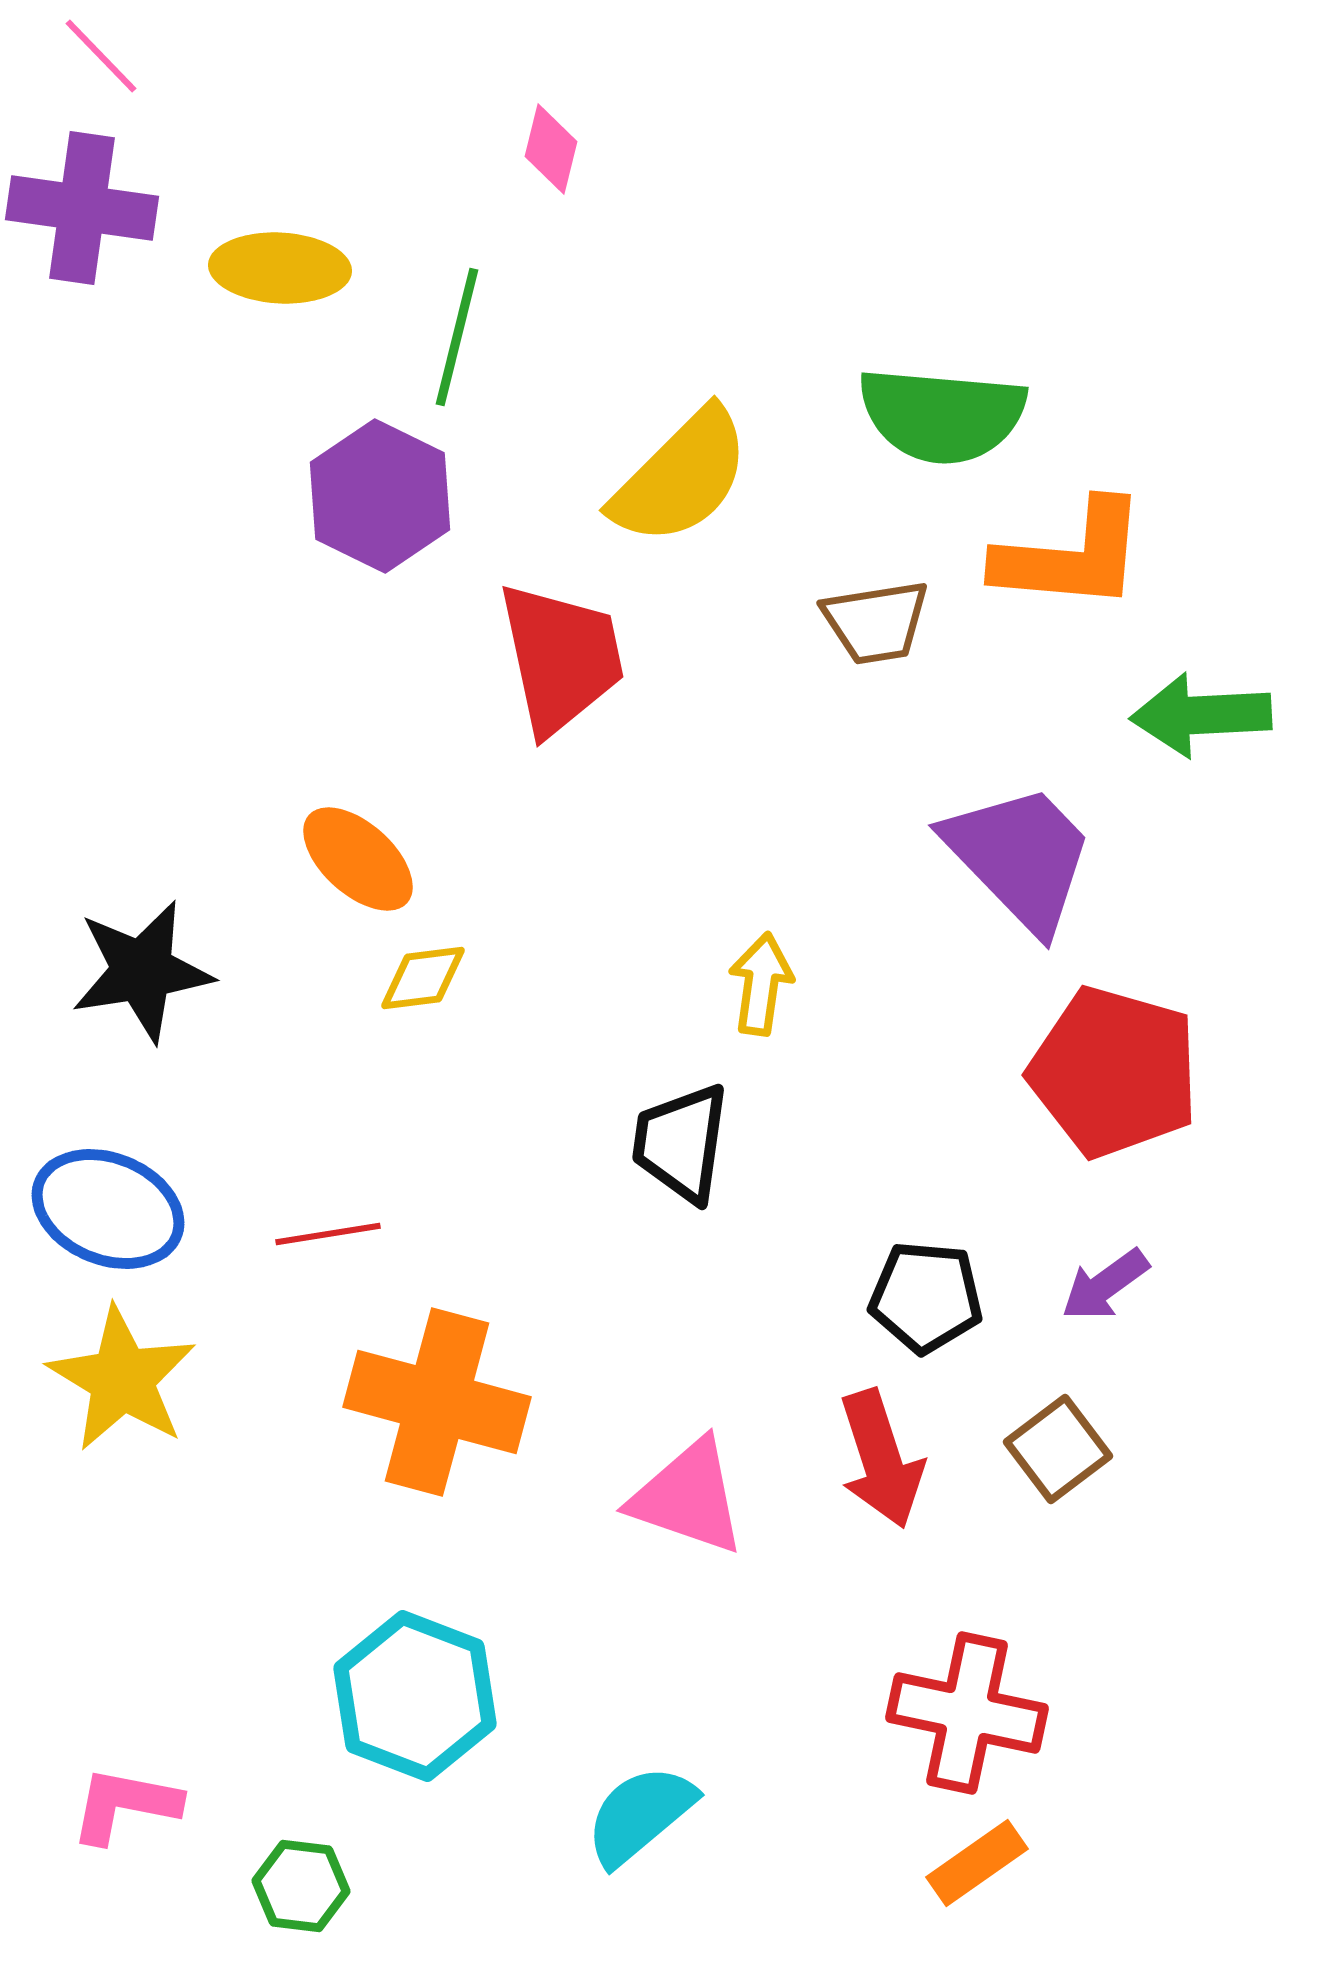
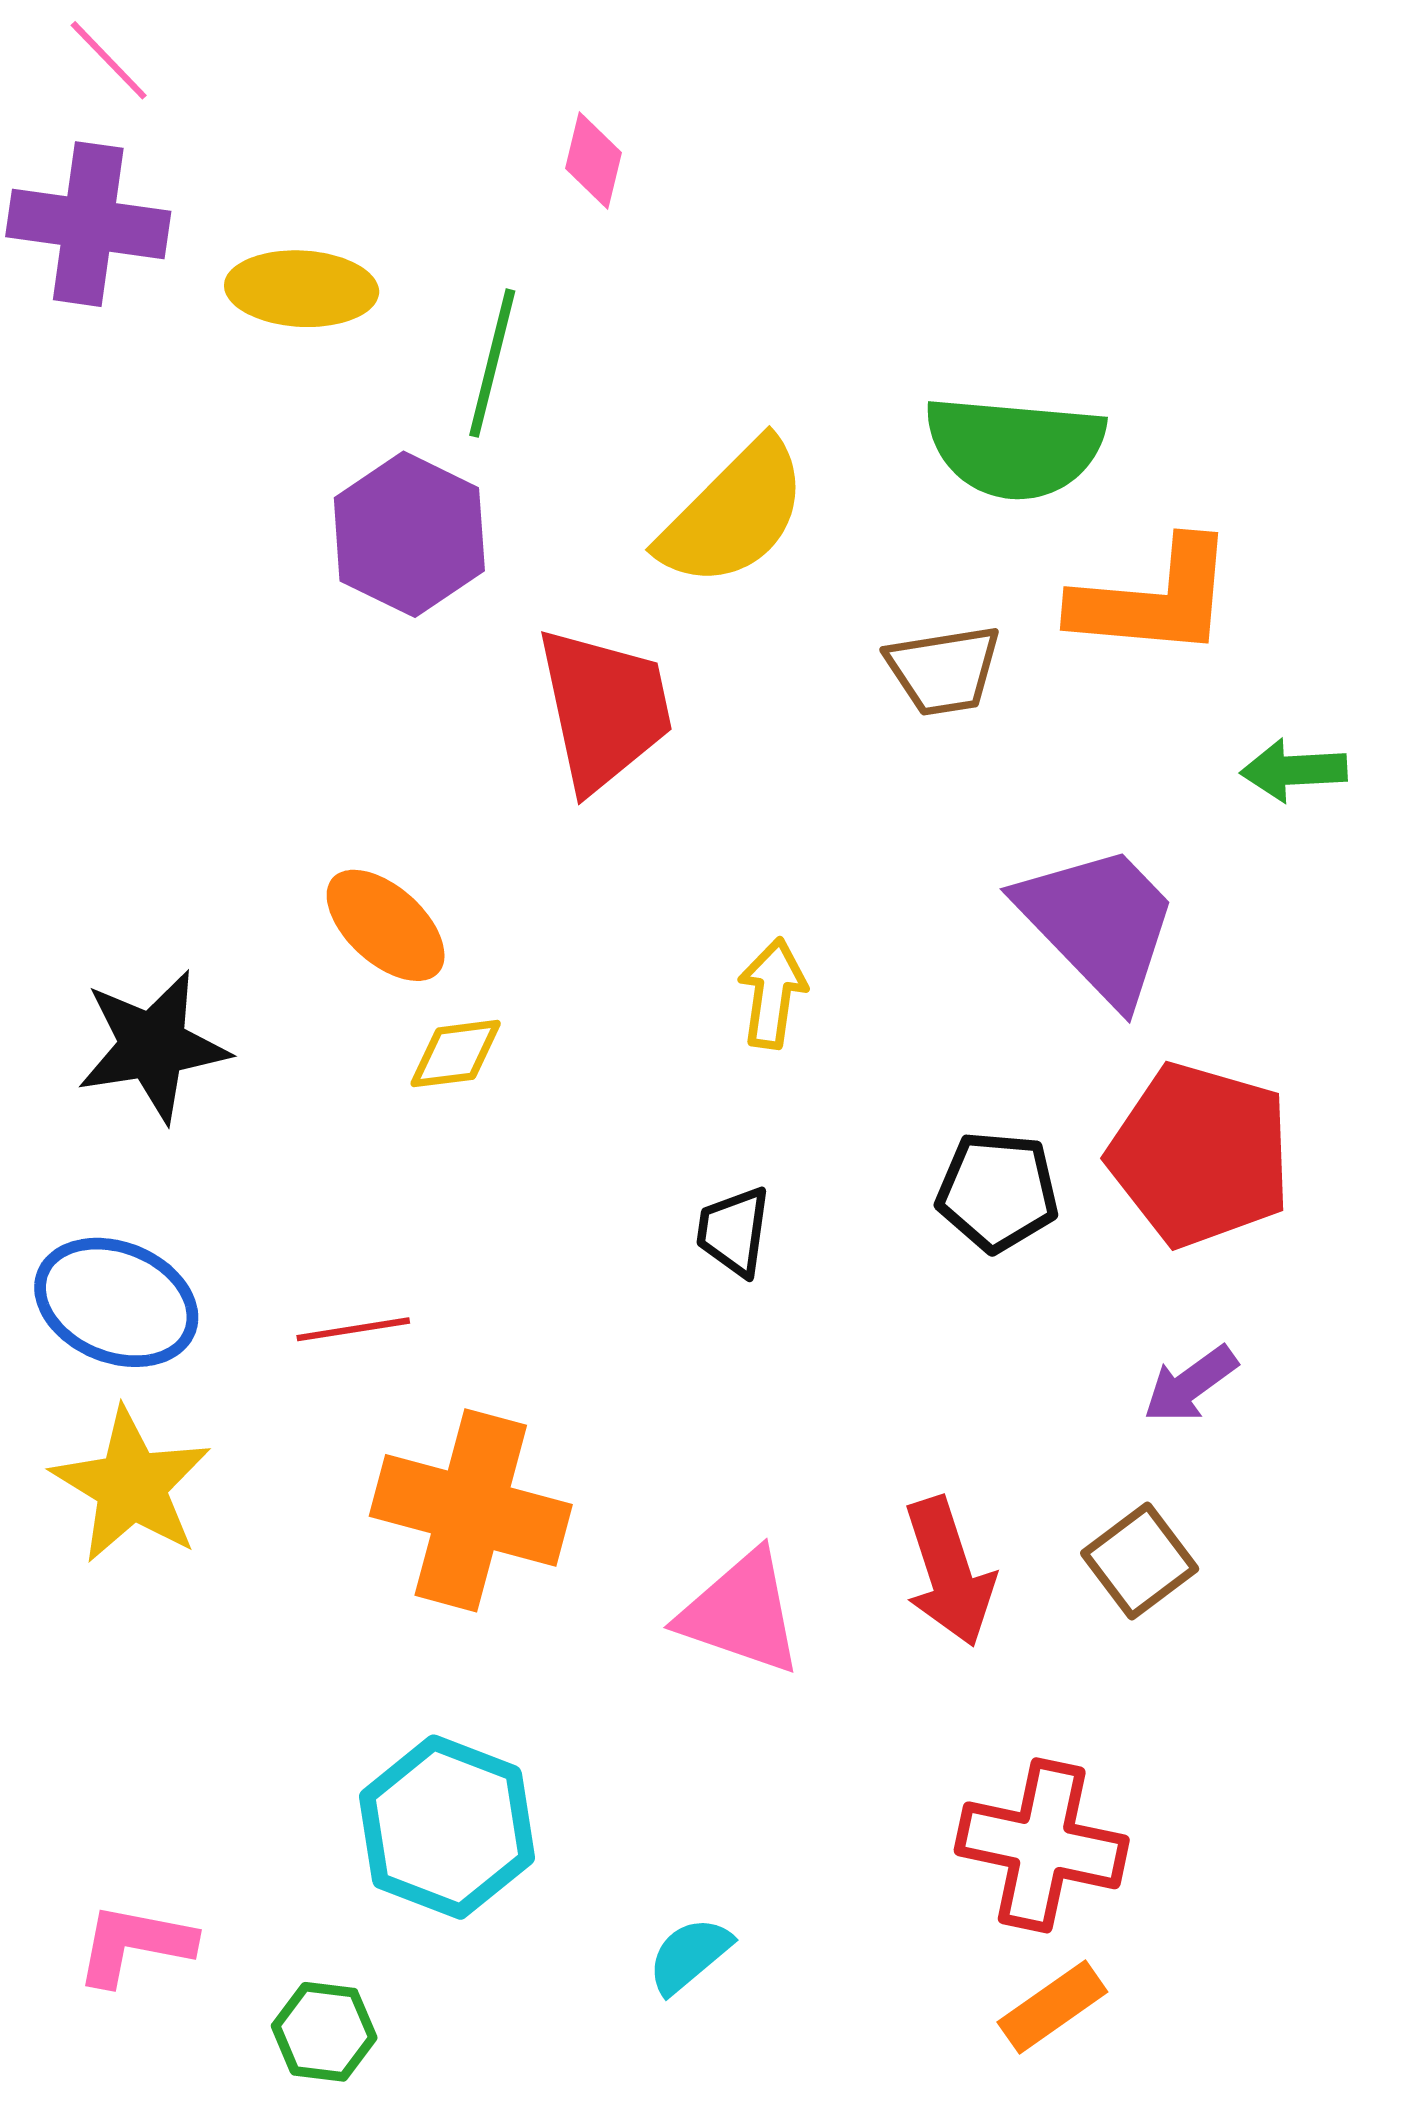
green arrow: (1201, 715) -> (1294, 770), size x0.7
yellow arrow: (761, 984) -> (772, 993), moved
black trapezoid: (681, 1143) -> (734, 1231), size x0.7
black pentagon: (926, 1297) -> (997, 1191), moved
cyan semicircle: (640, 1815) -> (689, 1955), size x0.7

